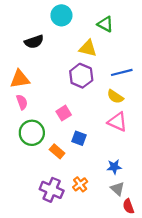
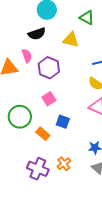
black semicircle: (34, 42) -> (37, 34), moved
purple hexagon: (81, 76) -> (49, 68), moved
pink semicircle: (22, 102) -> (27, 56), moved

